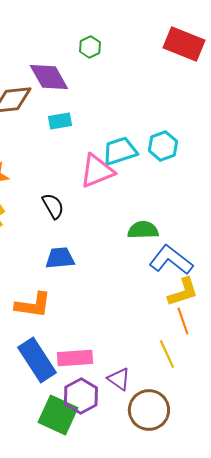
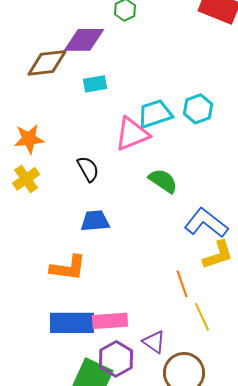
purple diamond: (49, 77) -> (84, 40), turned -60
green semicircle: (143, 230) -> (163, 181), moved, turned 36
orange line: (183, 321) -> (182, 284), moved
blue rectangle: (37, 360) -> (72, 323), turned -57

